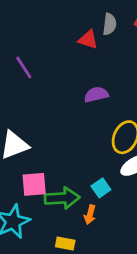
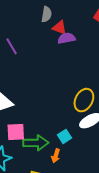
gray semicircle: (110, 24) -> (47, 14), moved
purple semicircle: (96, 95) -> (66, 38), moved

